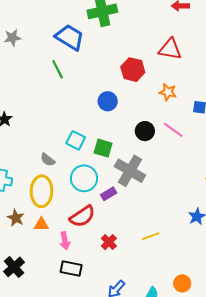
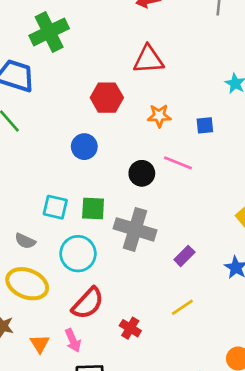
yellow ellipse: (42, 191) -> (27, 284), turned -56
purple rectangle: (109, 194) -> (184, 256), moved
orange triangle: (41, 224) -> (40, 344), moved, turned -49

